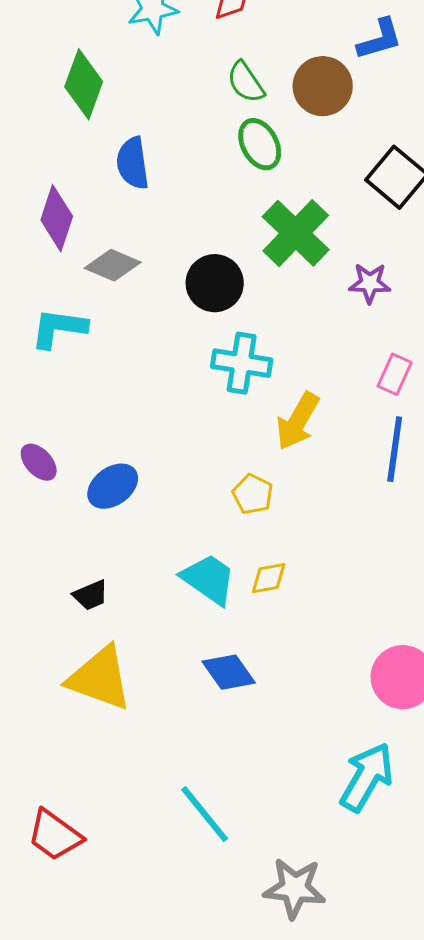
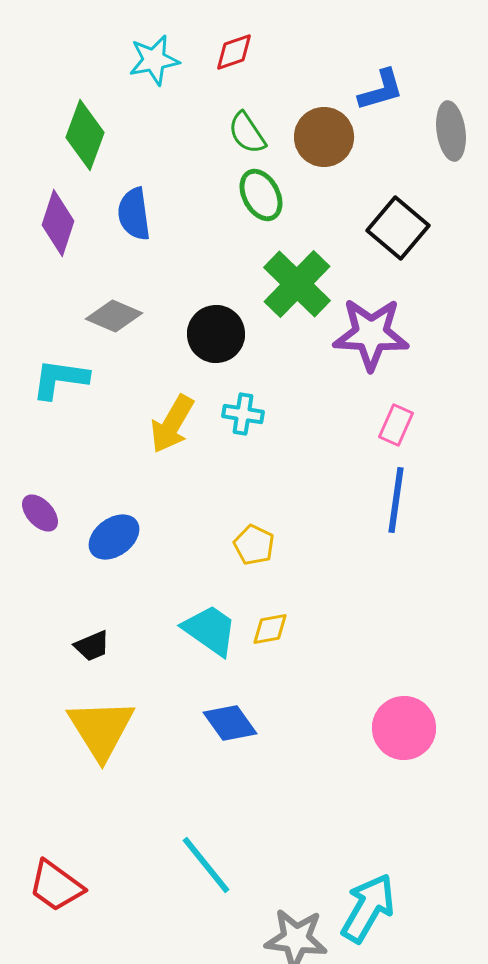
purple diamond: (57, 218) -> (58, 223), moved
purple star: (370, 283) -> (371, 334), size x1.8
cyan cross: (242, 363) -> (243, 414), size x0.7
yellow arrow: (298, 421) -> (172, 424), moved
yellow triangle: (100, 678) -> (101, 729), turned 38
cyan arrow: (367, 777) -> (368, 908), moved

